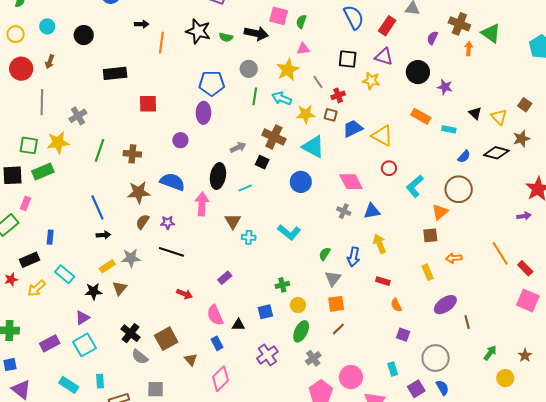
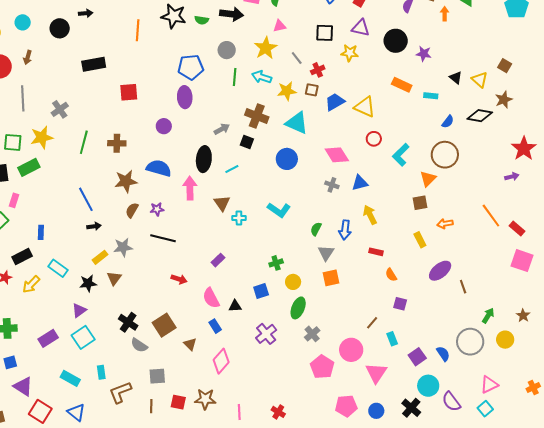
black arrow: (142, 24) -> (86, 13), moved
brown line: (338, 329) -> (372, 323), moved
gray circle: (436, 358) -> (470, 342), moved

